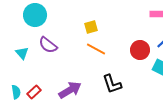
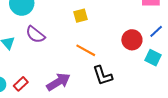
orange line: (96, 49) -> (86, 50), moved

